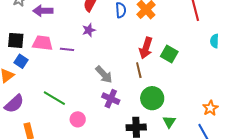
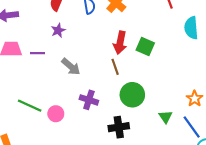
cyan semicircle: (214, 41) -> (191, 28), size x1.5
gray arrow: (104, 75) -> (71, 67), moved
pink circle: (78, 119) -> (56, 114), moved
green triangle: (169, 122) -> (166, 117), moved

